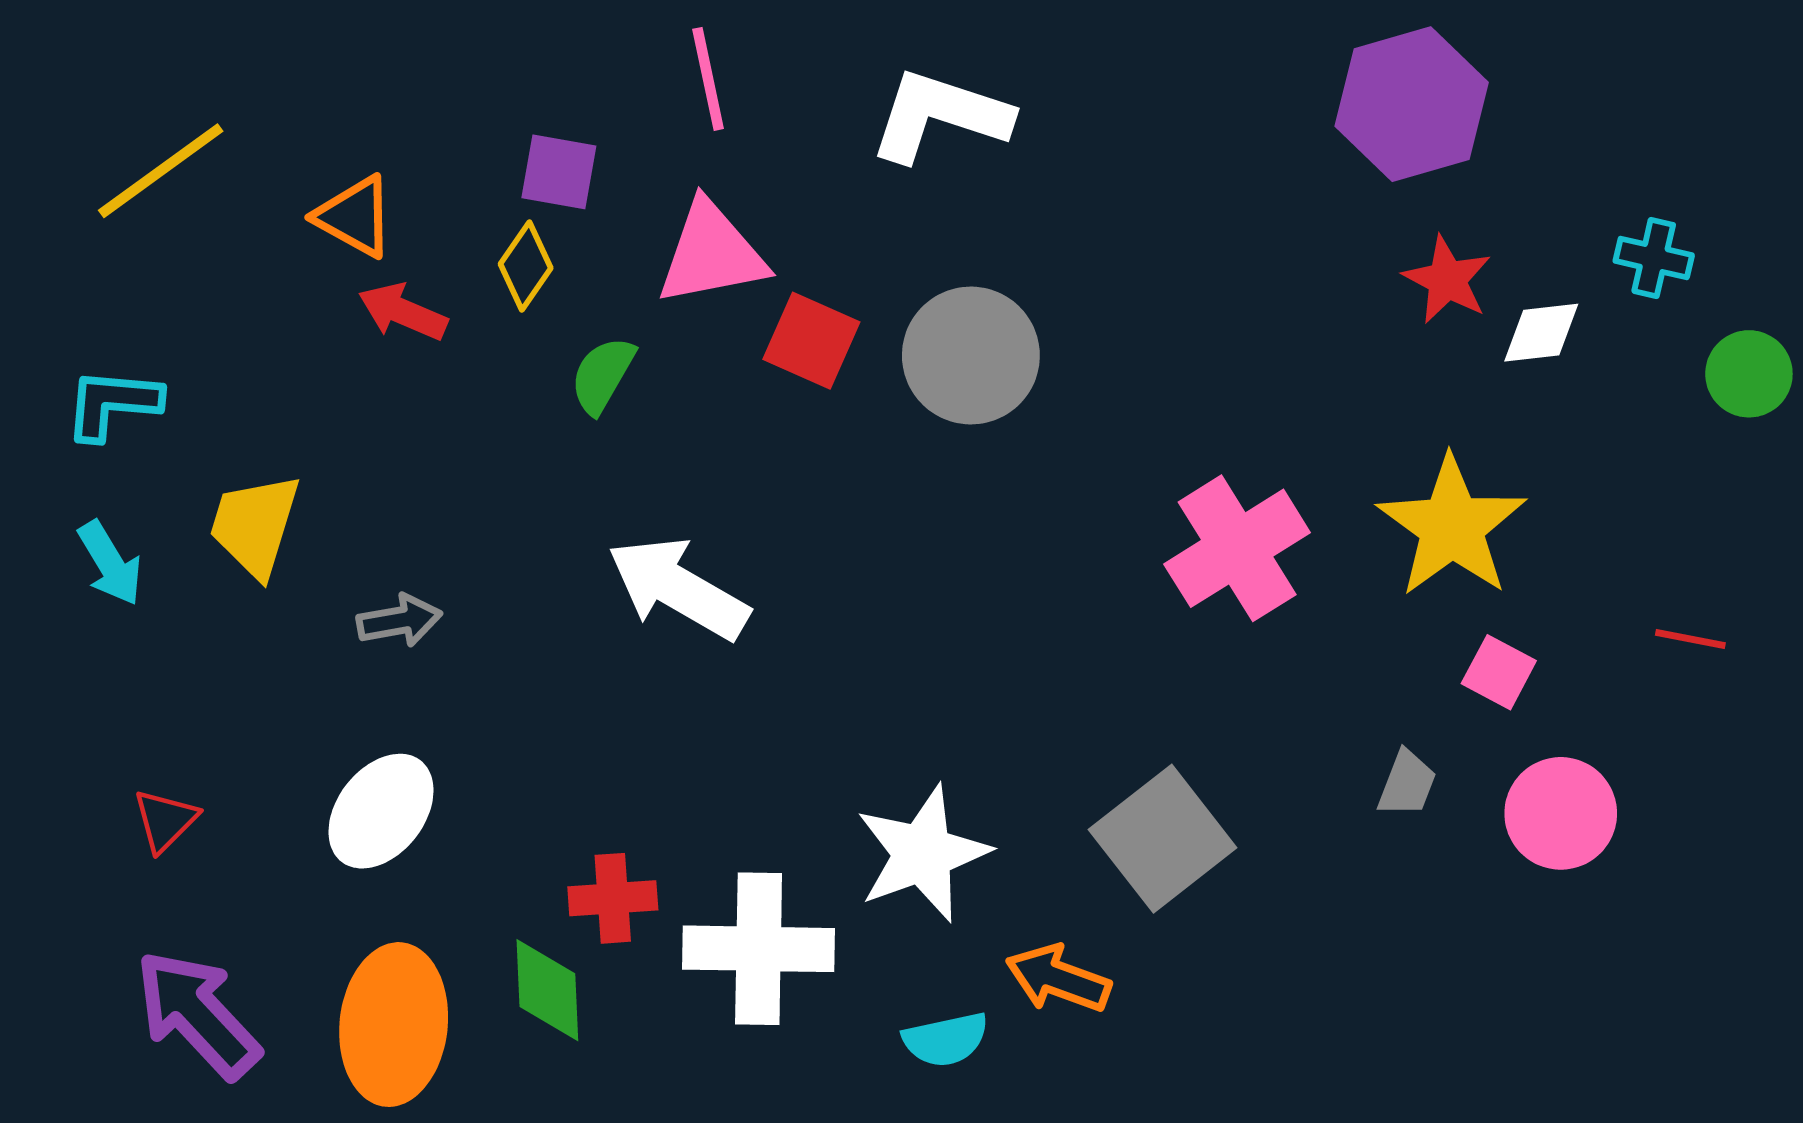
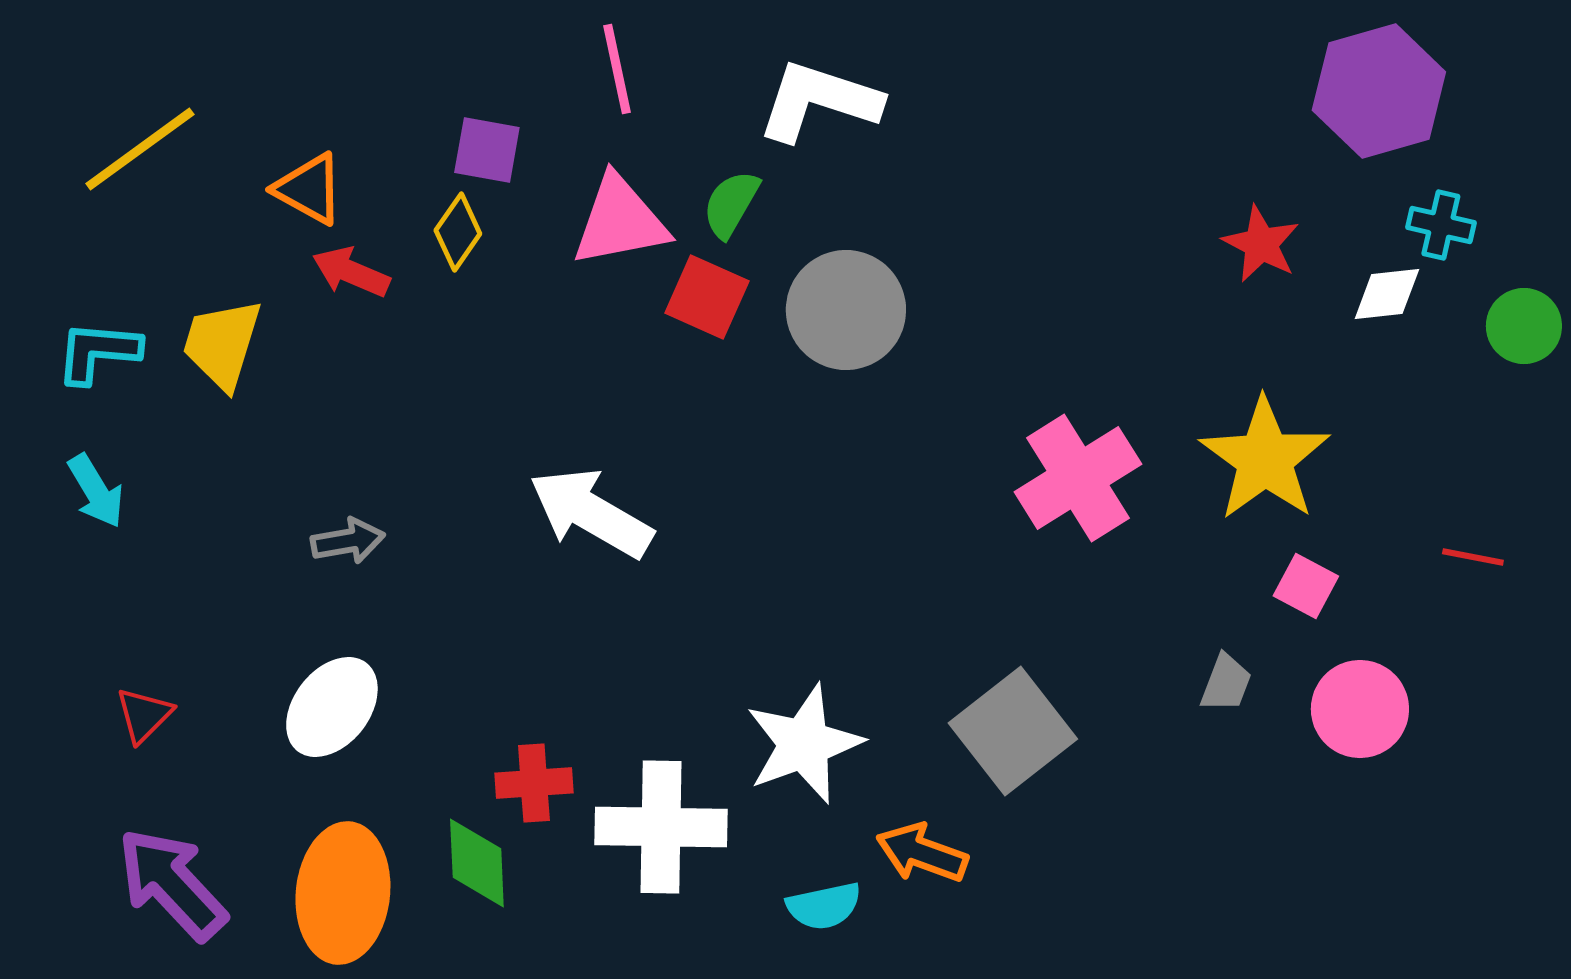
purple hexagon: (1412, 104) -> (1379, 91), moved
white diamond: (1541, 333) -> (1387, 294), moved
green semicircle: (602, 375) -> (731, 204), moved
yellow trapezoid: (255, 525) -> (222, 344), moved

